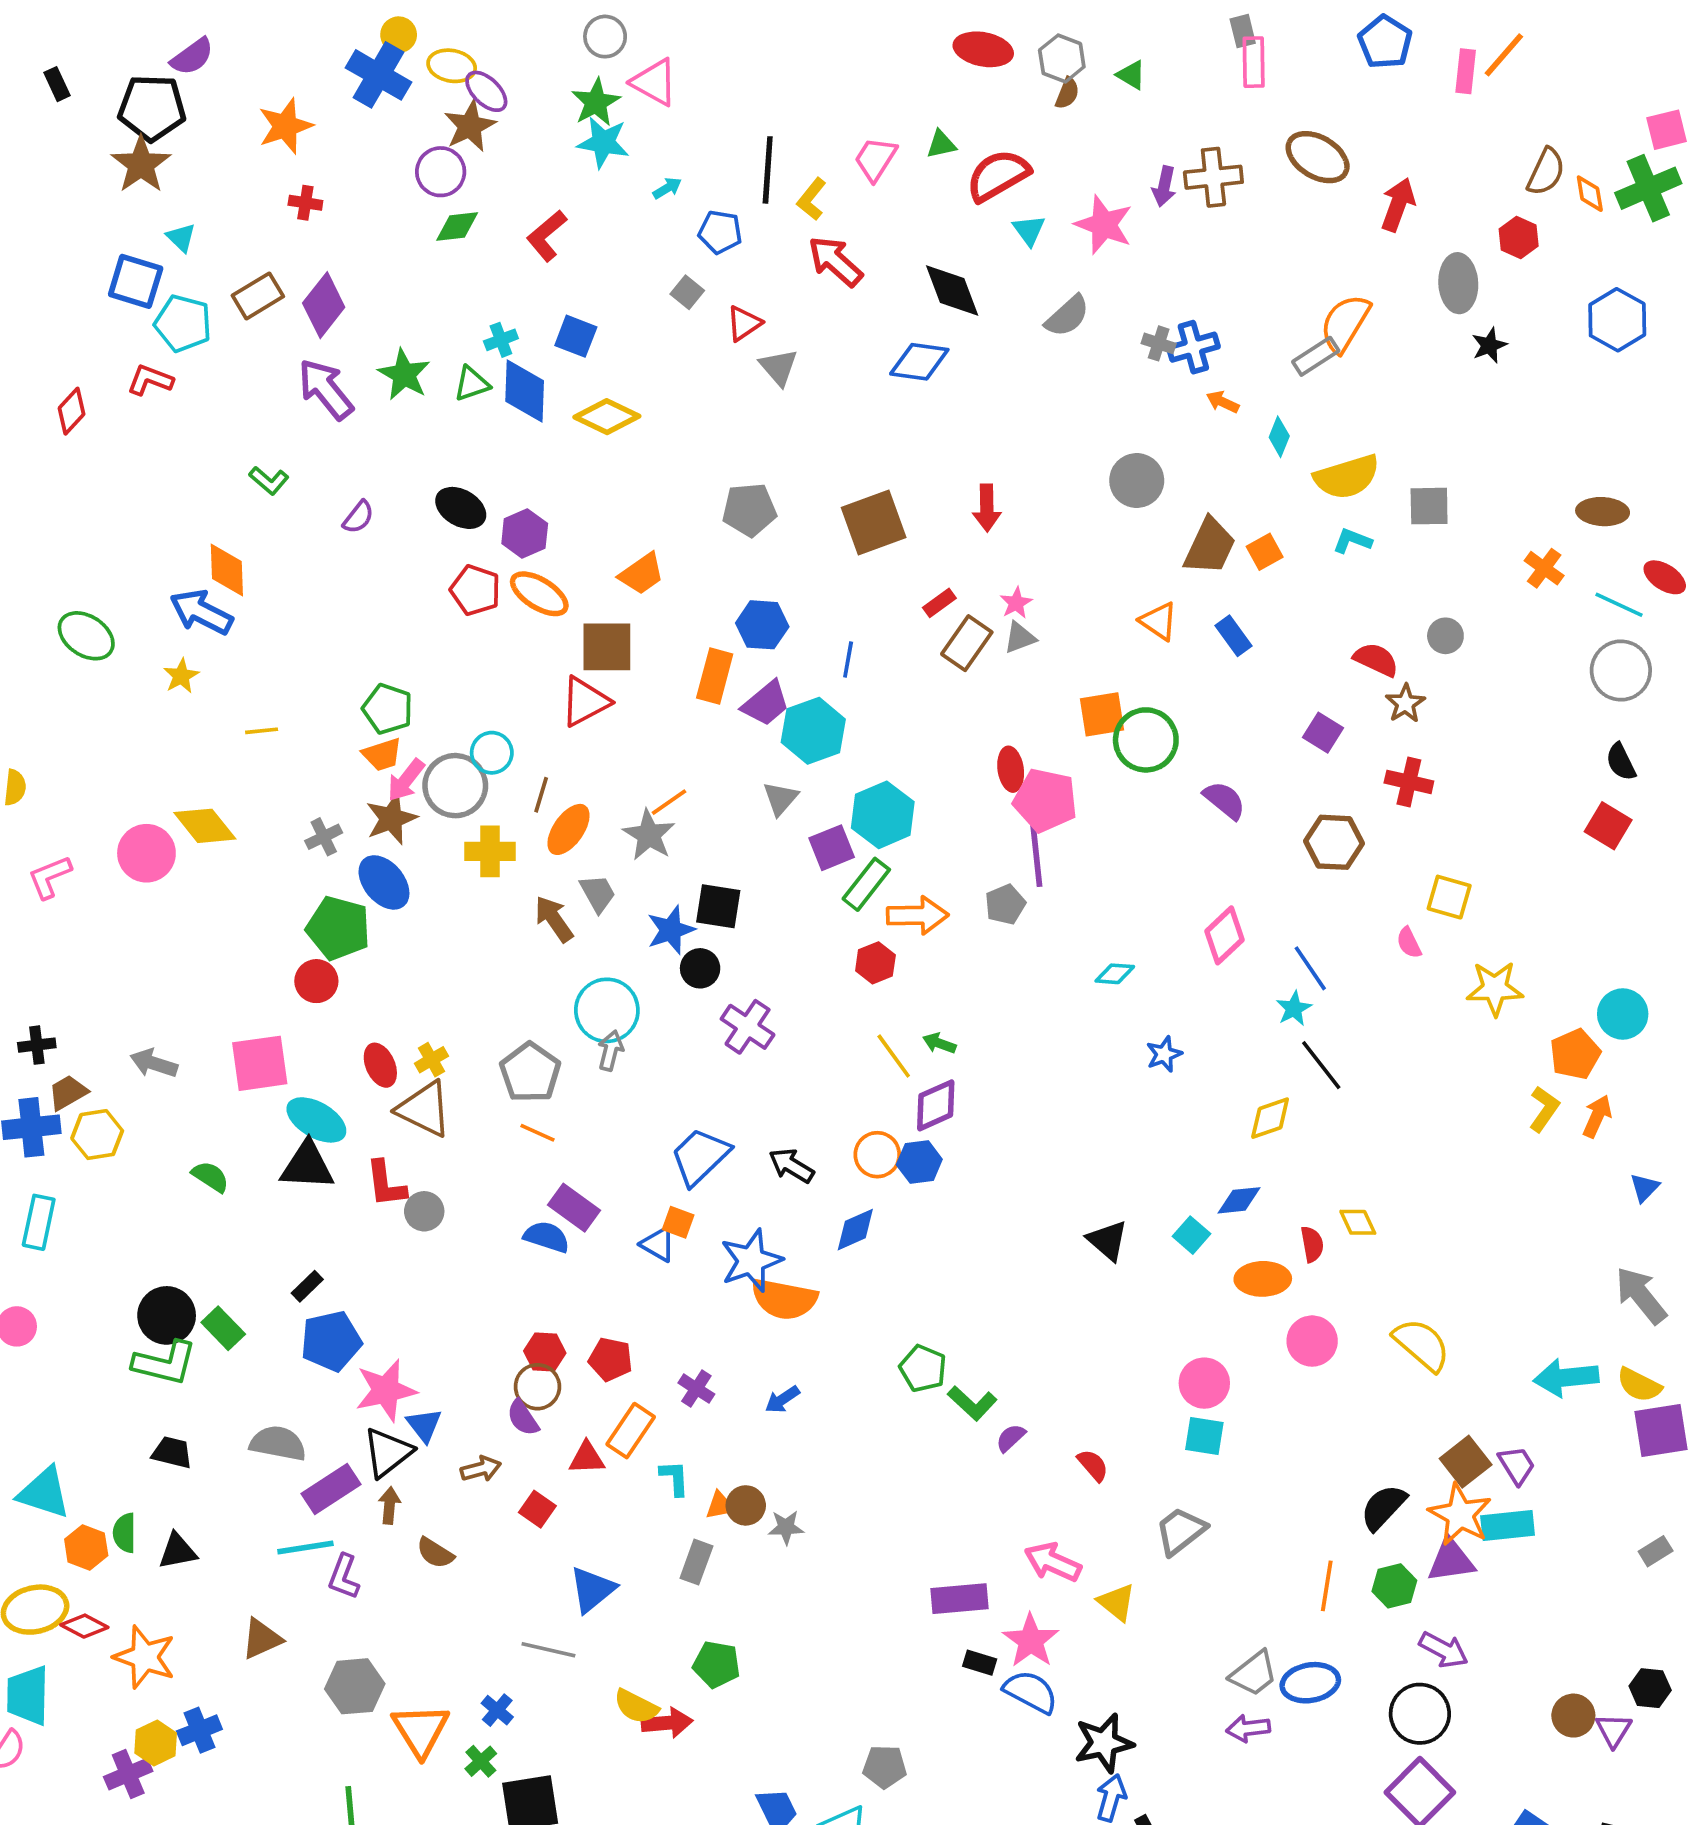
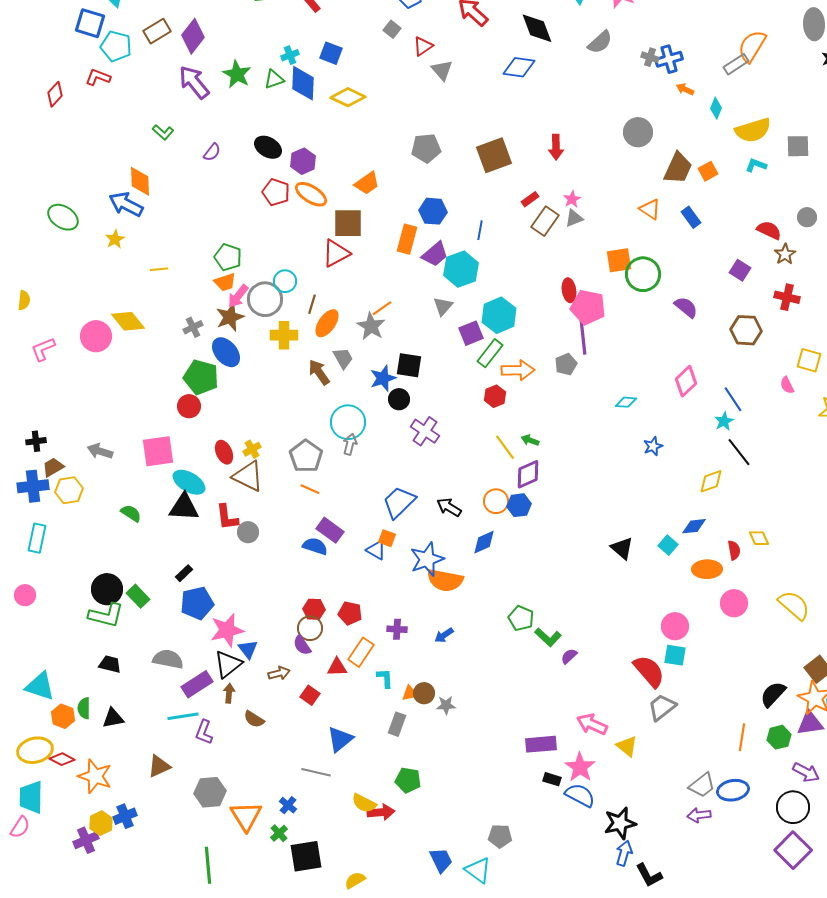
purple cross: (696, 1389) -> (397, 629), turned -30
red semicircle: (1093, 1465) -> (649, 671), moved, size x1.8

